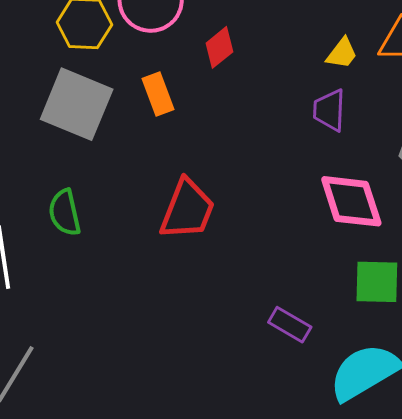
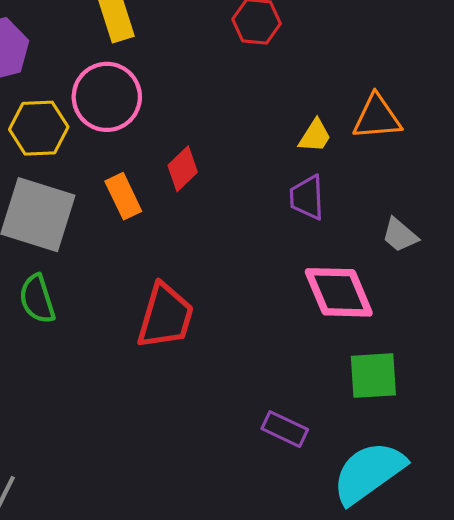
red diamond: (219, 47) -> (183, 169), moved
green semicircle: (65, 213) -> (37, 299), moved

